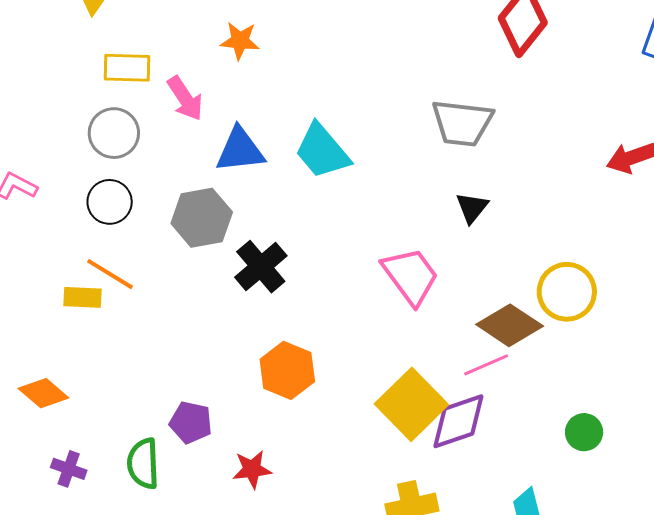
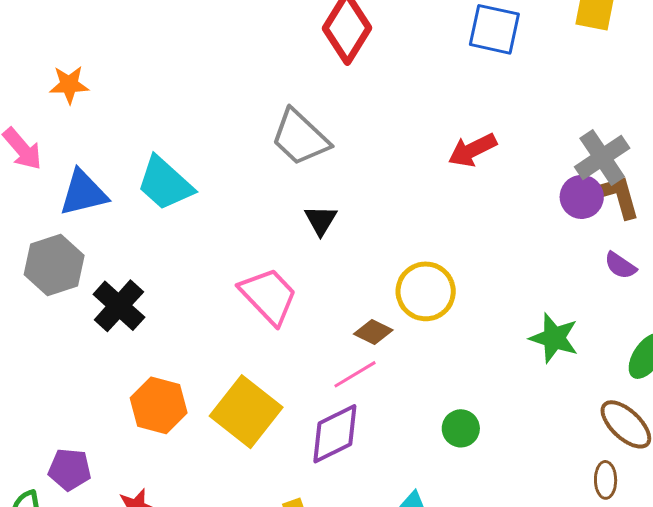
gray trapezoid: (462, 123) -> (300, 137), turned 44
brown diamond: (510, 325) -> (373, 332), size x0.6
yellow square: (411, 404) -> (246, 412), moved

